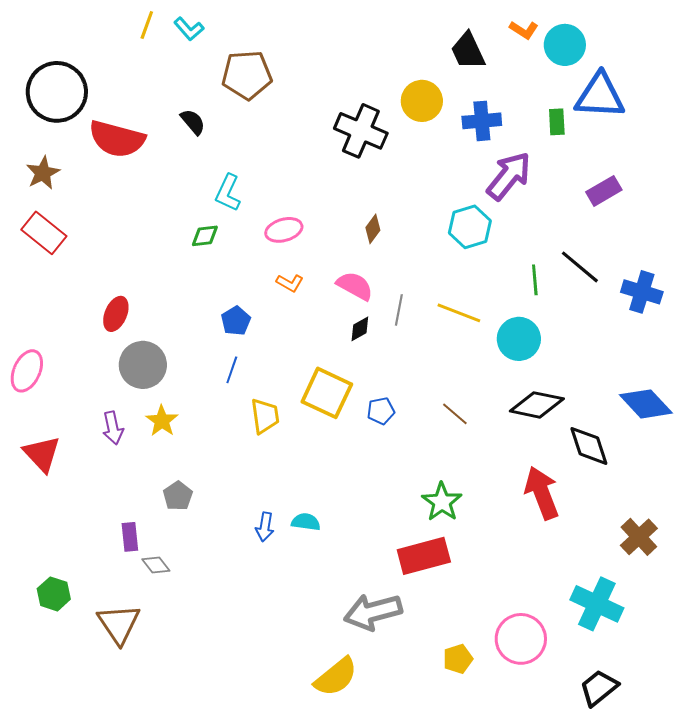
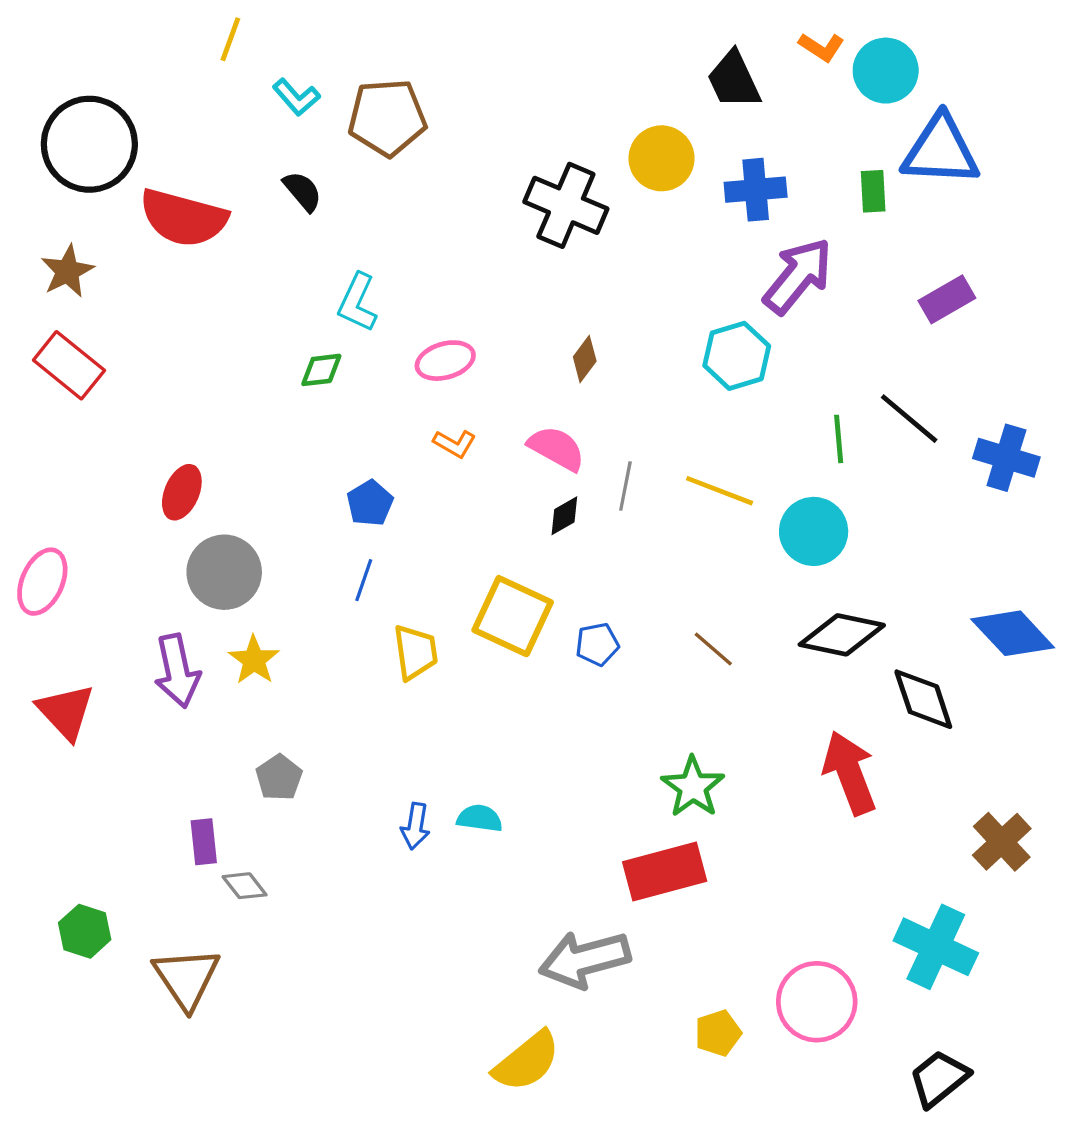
cyan L-shape: (189, 29) -> (296, 97), moved
purple arrow: (113, 428) -> (177, 671), size x1.4

